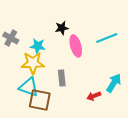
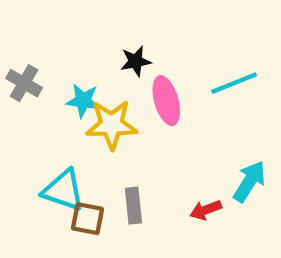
yellow star: (33, 63) -> (112, 125), moved
gray rectangle: (62, 78) -> (133, 206), moved
brown square: (40, 100) -> (87, 219), size x0.7

